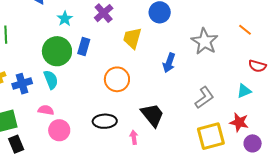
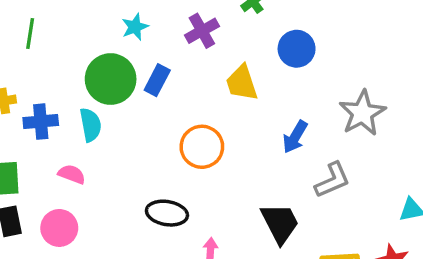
yellow trapezoid: (132, 38) -> (242, 83), turned -45
gray L-shape: (204, 98) -> (332, 180), moved
black trapezoid: (152, 115) -> (280, 223), moved
pink circle: (59, 130) -> (59, 228), moved

